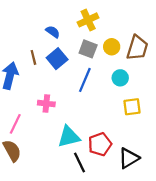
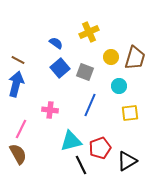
gray square: (88, 49) -> (85, 72), moved
brown line: (33, 57) -> (18, 60), moved, turned -48
blue line: (85, 80) -> (90, 105), moved

